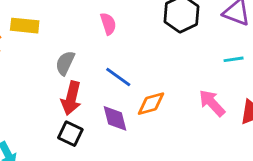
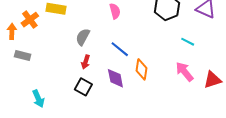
cyan line: (234, 59) -> (188, 42), moved, turned 32
red arrow: (71, 98) -> (86, 62), size x0.6
orange diamond: (151, 104) -> (142, 69), turned -70

